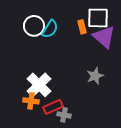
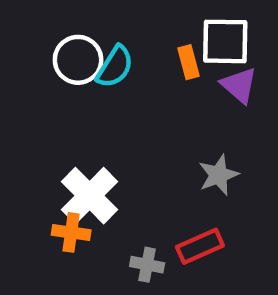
purple triangle: (104, 37) -> (239, 85), size x0.7
red rectangle: (53, 107) -> (200, 246), moved

